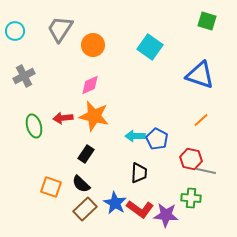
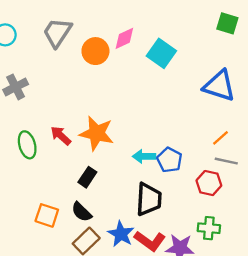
pink diamond: (90, 85) -> (124, 38), moved
red arrow: (63, 118) -> (61, 136), turned 48
gray line: (206, 171) -> (226, 161), moved
black trapezoid: (139, 173) -> (149, 199), size x1.4

